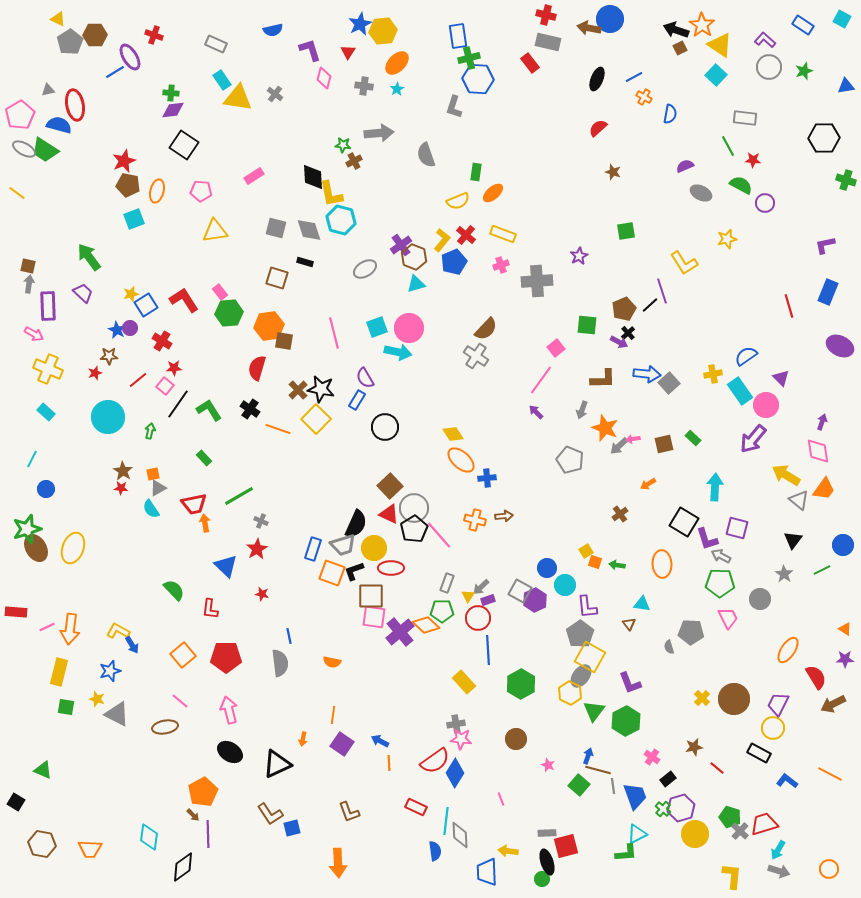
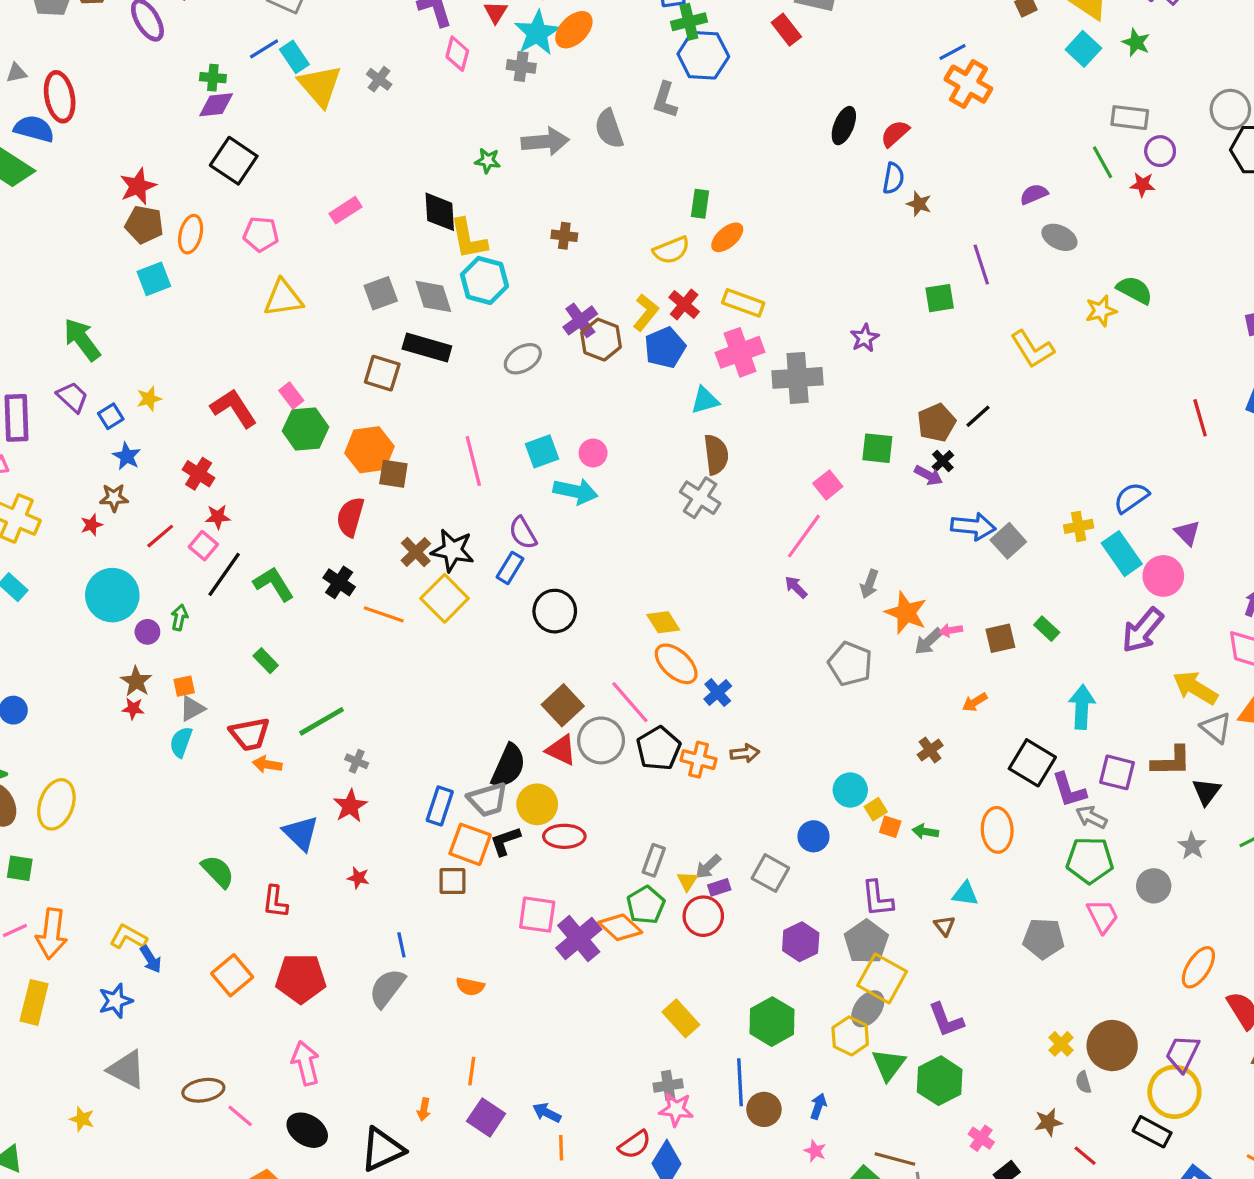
gray circle: (769, 67) -> (1230, 110), moved
green star: (804, 71) -> (1136, 42), moved, turned -30
blue line: (115, 72) -> (264, 49), moved
black ellipse: (597, 79) -> (844, 126), moved
cyan star: (397, 89) -> (537, 33), moved, size x2.0
orange cross: (644, 97) -> (968, 84), size x1.8
yellow triangle: (238, 98) -> (320, 86), turned 40
blue semicircle: (670, 114) -> (893, 178), moved
gray semicircle: (426, 155) -> (609, 129), moved
brown cross: (354, 161) -> (564, 236), moved, turned 35
green semicircle: (741, 185) -> (1135, 290), moved
purple circle: (765, 203) -> (1160, 151), moved
gray square: (276, 228) -> (381, 293), turned -35
black rectangle: (305, 262) -> (427, 348), size x1.8
pink cross: (501, 265) -> (740, 352), size x1.8
cyan triangle: (416, 284) -> (705, 400), moved
purple line: (662, 291) -> (981, 265), moved
blue square: (146, 305) -> (111, 416), moved, size x0.7
purple circle: (130, 328) -> (147, 632), moved
pink circle: (409, 328) -> (593, 453), size x0.6
brown semicircle: (486, 329) -> (716, 455), turned -50
brown L-shape: (603, 379) -> (1171, 761), moved
blue cross: (487, 478) -> (718, 693), turned -36
cyan semicircle: (151, 509) -> (181, 742), turned 54
orange arrow: (205, 523) -> (267, 764), turned -72
black pentagon: (414, 529) -> (659, 748), moved
pink line: (439, 535) -> (630, 702), moved
cyan circle: (565, 585) -> (850, 790), moved
brown square: (371, 596) -> (453, 881), moved, size x0.7
purple hexagon: (535, 600) -> (801, 942), moved
green pentagon: (442, 611) -> (646, 905), turned -30
gray semicircle: (669, 647) -> (1083, 1082), moved
blue line: (488, 650) -> (740, 1082), moved
gray semicircle: (280, 663) -> (387, 988), turned -136
yellow star: (97, 699) -> (82, 1119), moved
pink line: (180, 701) -> (240, 1116), moved
green square: (66, 707) -> (20, 868), moved
yellow circle: (773, 728) -> (1174, 1092), size x1.4
blue arrow: (588, 756) -> (818, 1106), moved
red semicircle: (435, 761) -> (635, 1145), size x0.7

